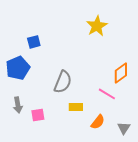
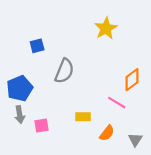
blue pentagon: (18, 68) -> (20, 88), moved
gray semicircle: (63, 82) -> (64, 71), moved

